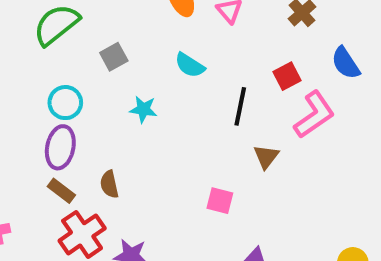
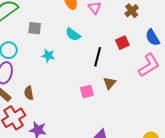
gray square: (114, 57) -> (35, 28), turned 32
pink L-shape: (314, 115) -> (149, 65), moved
pink square: (220, 201) -> (87, 91), moved, turned -32

